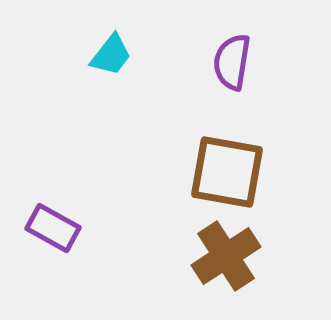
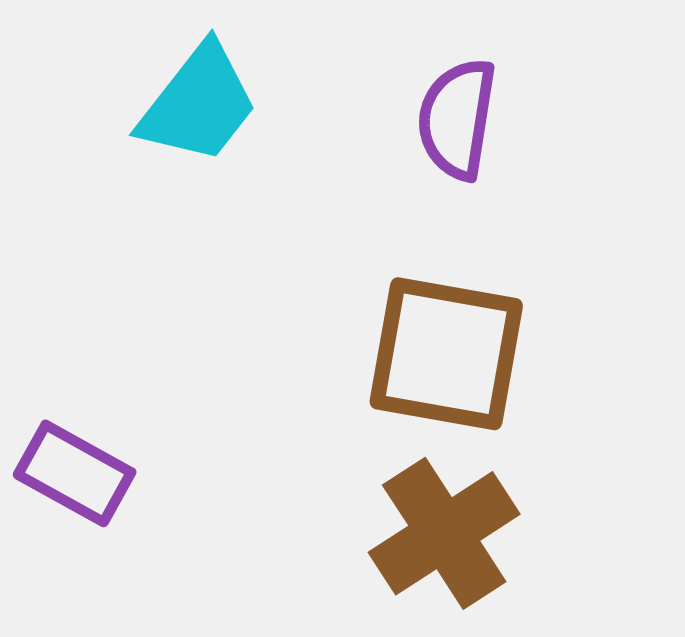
cyan trapezoid: (111, 55) -> (198, 104), size x1.4

